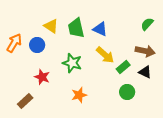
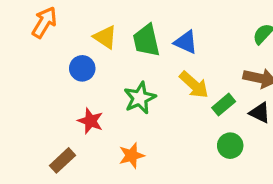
orange arrow: (14, 43) -> (44, 22), moved
green star: (72, 63) -> (140, 98), turned 30
orange star: (79, 95) -> (132, 155), moved

